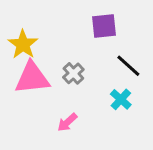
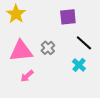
yellow star: (23, 44) -> (16, 14), moved
pink arrow: (67, 122) -> (27, 76), moved

